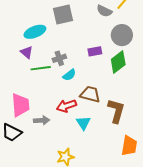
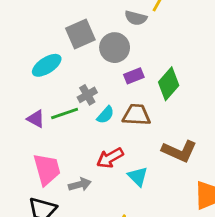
gray circle: (122, 35) -> (115, 48), moved
purple triangle: (27, 52) -> (36, 119), moved
brown trapezoid: (90, 94) -> (136, 115), moved
brown L-shape: (116, 111) -> (179, 151), turned 110

